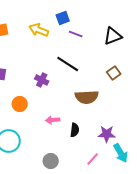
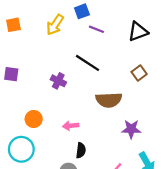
yellow arrow: (39, 30) -> (55, 25), turned -78
orange circle: (20, 104) -> (34, 119), moved
black semicircle: (75, 130) -> (81, 150), moved
purple star: (107, 134) -> (131, 129), moved

